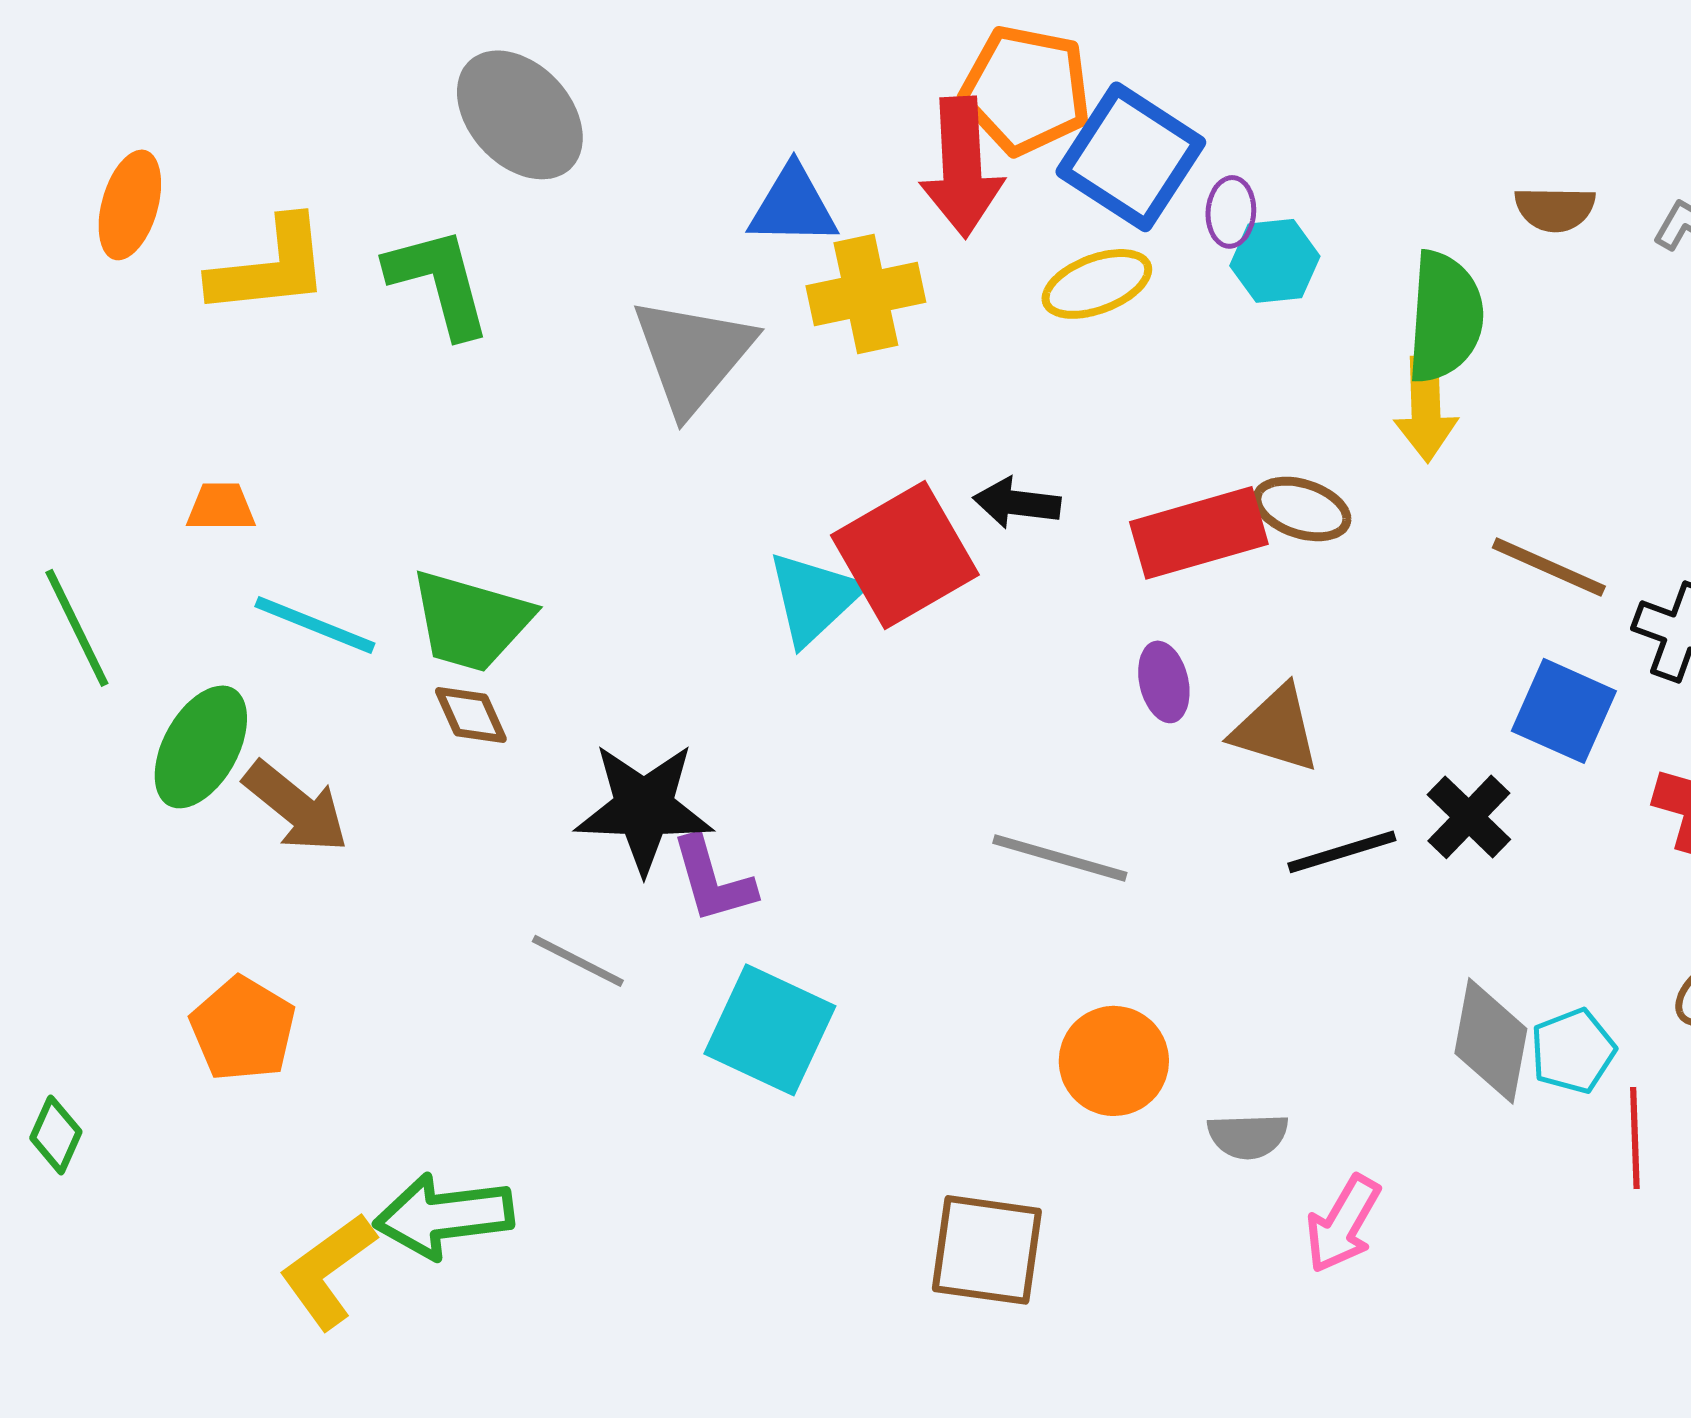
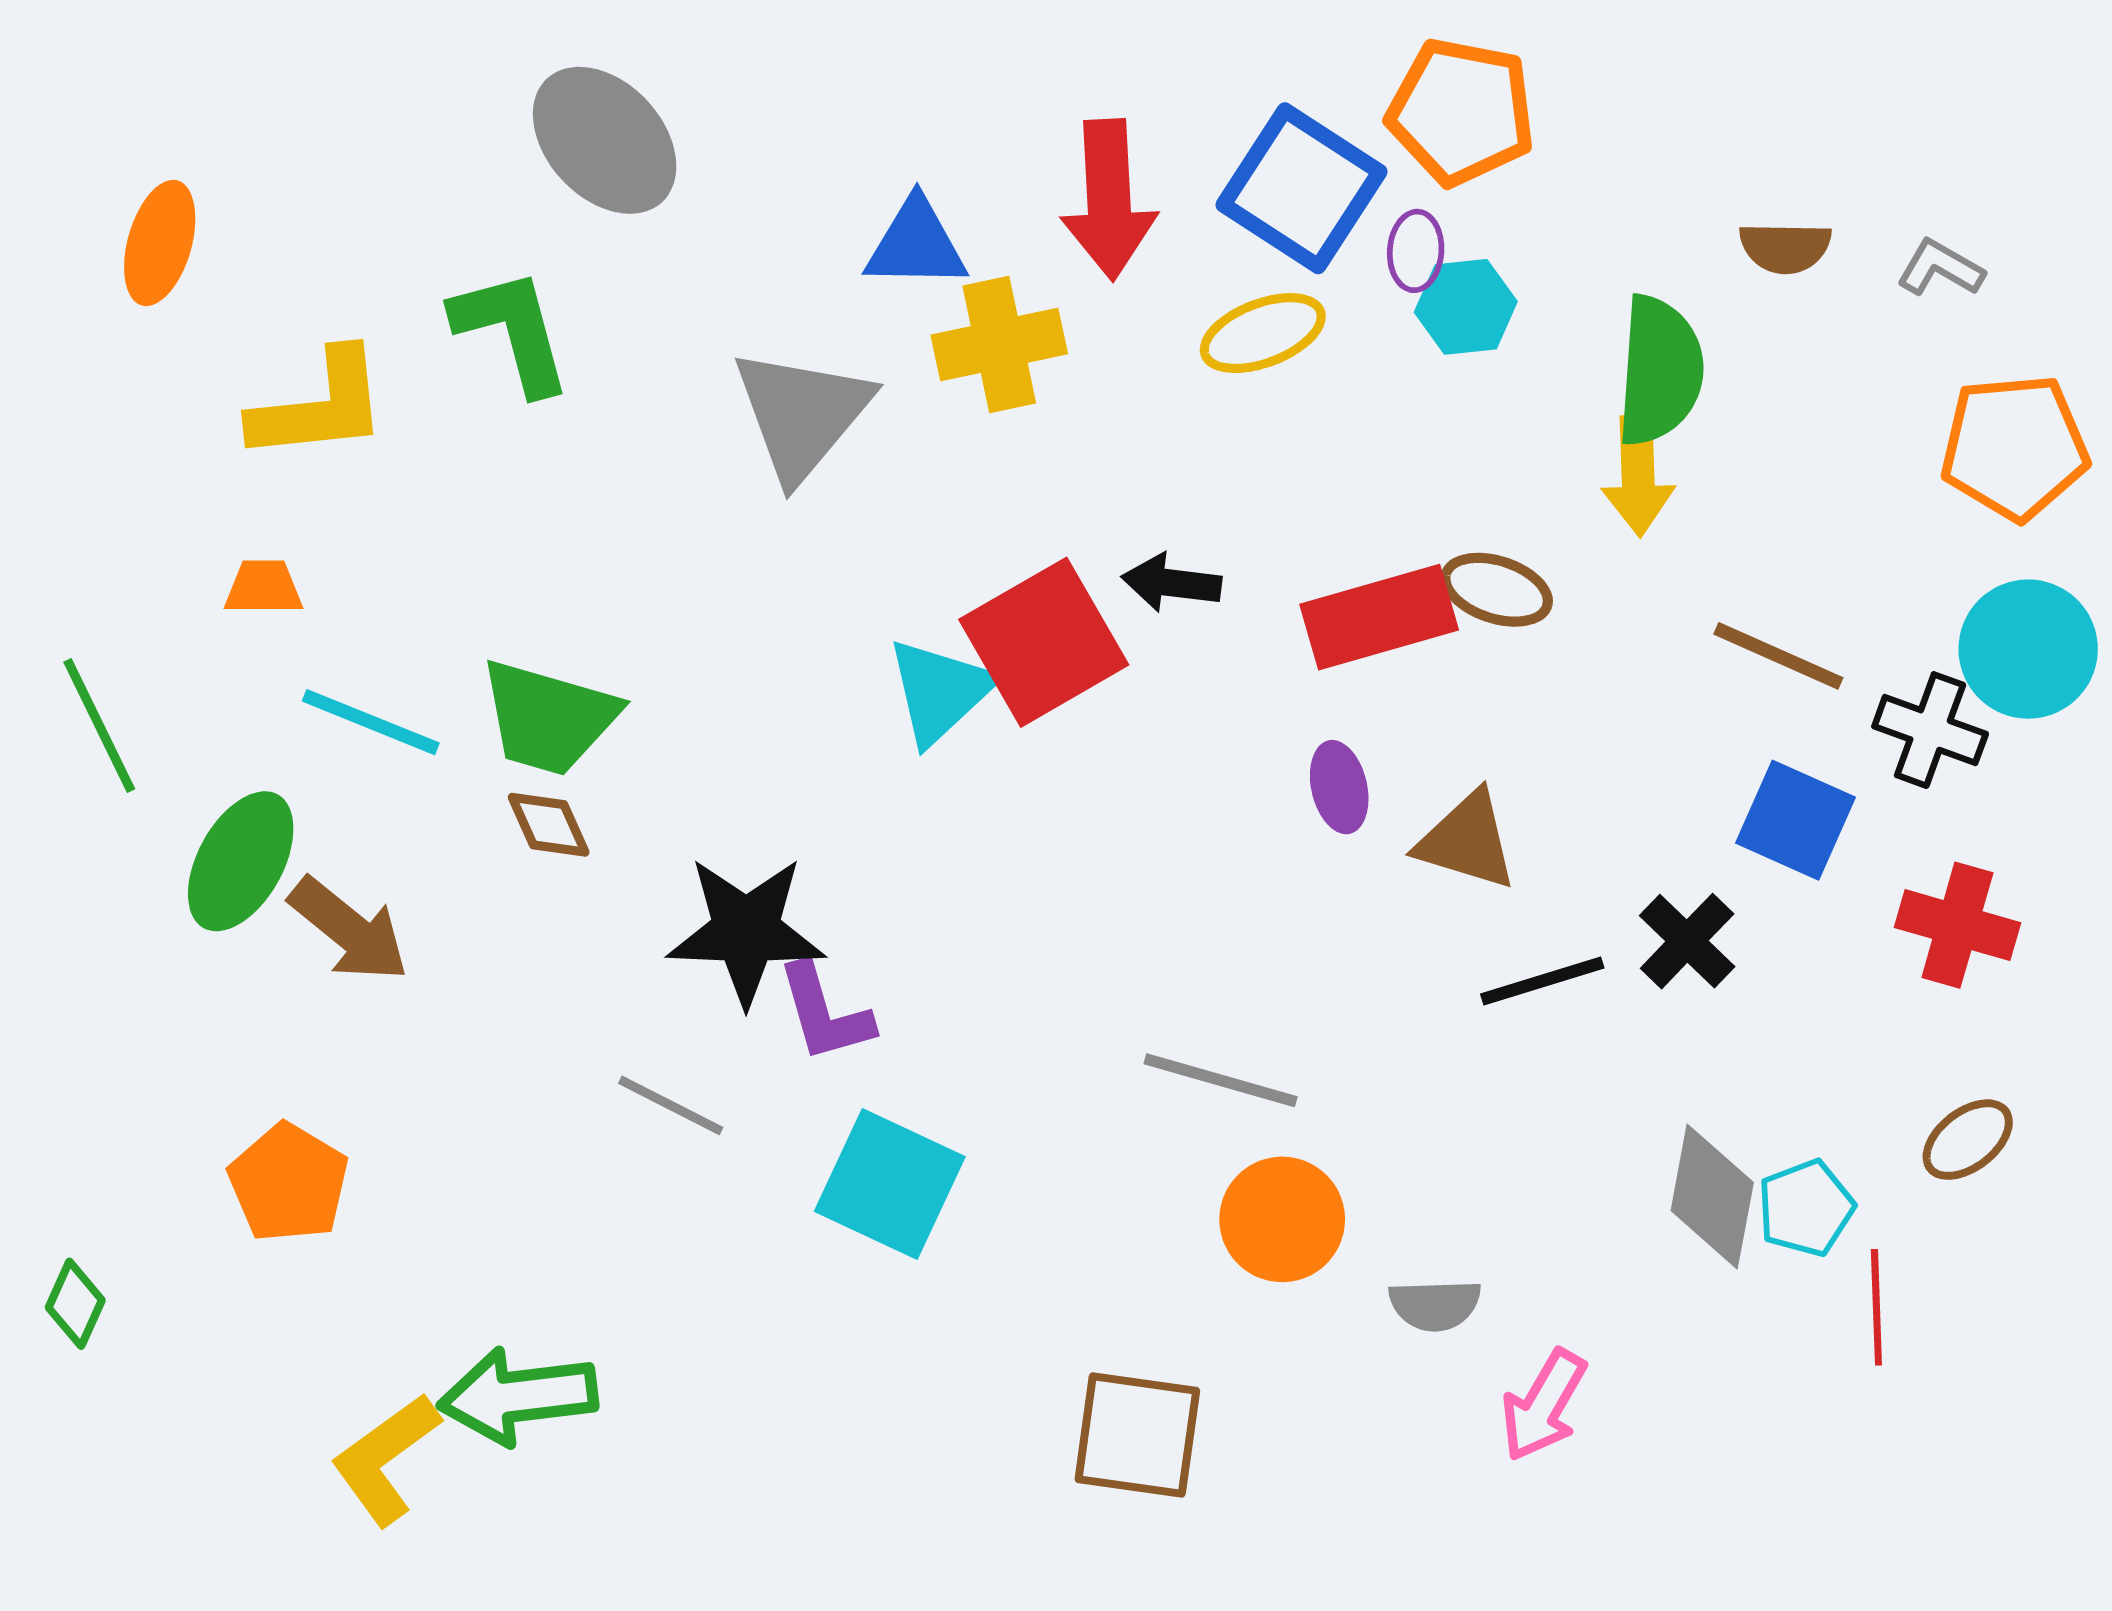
orange pentagon: (1026, 90) -> (1461, 112), moved
yellow L-shape: (270, 267) -> (319, 406), moved
gray line: (1060, 858) -> (1221, 1080), moved

